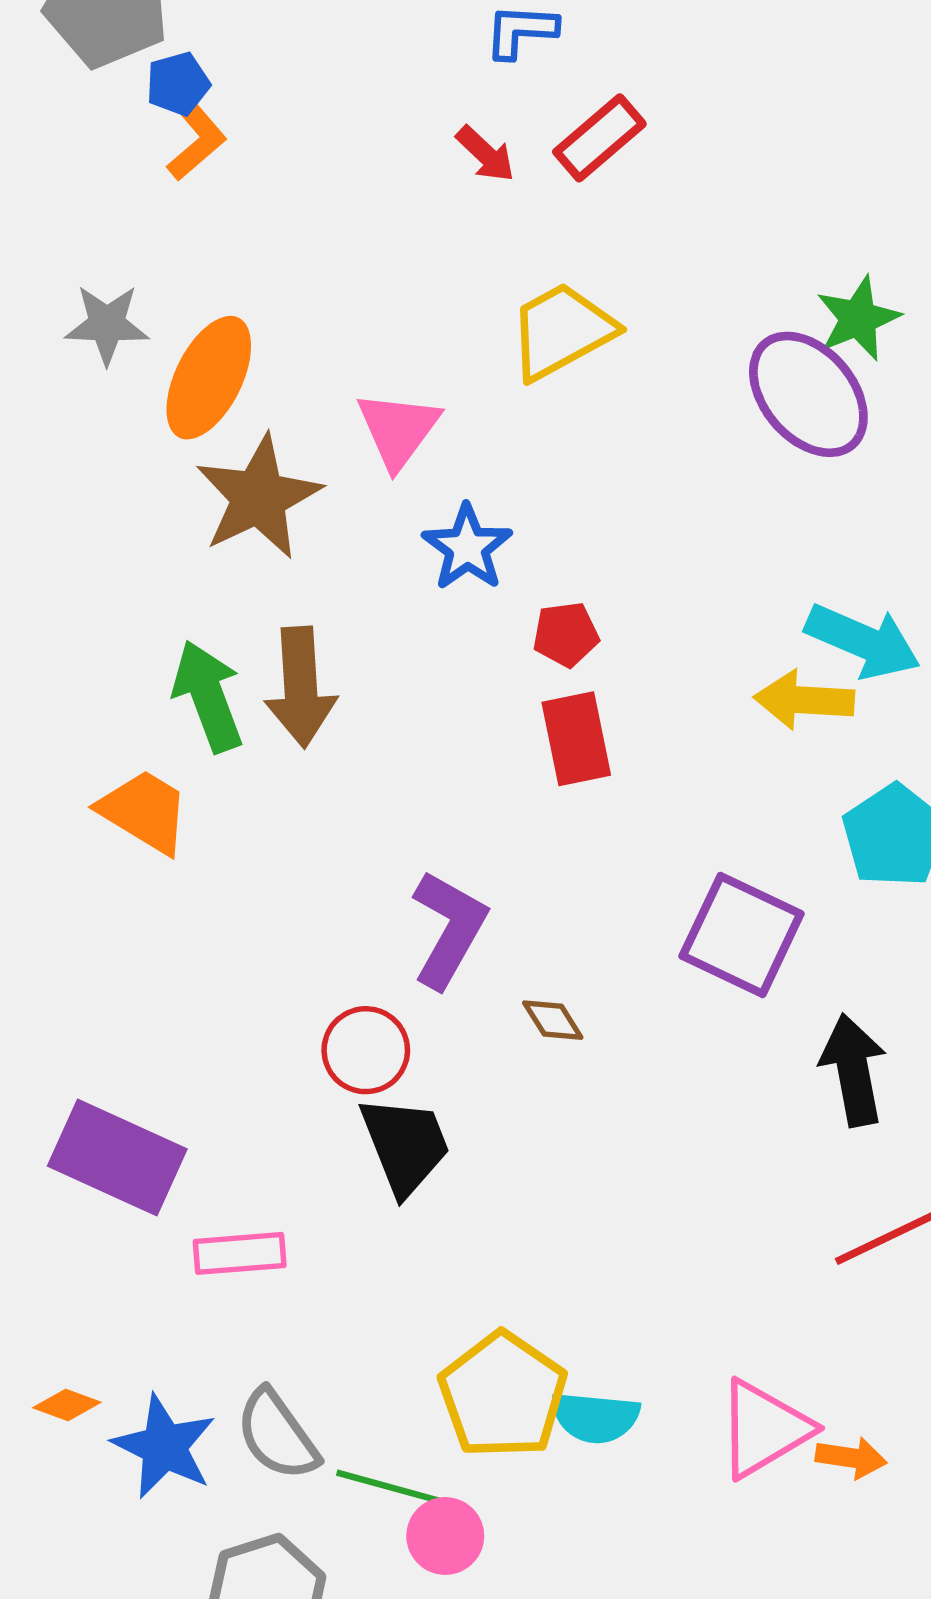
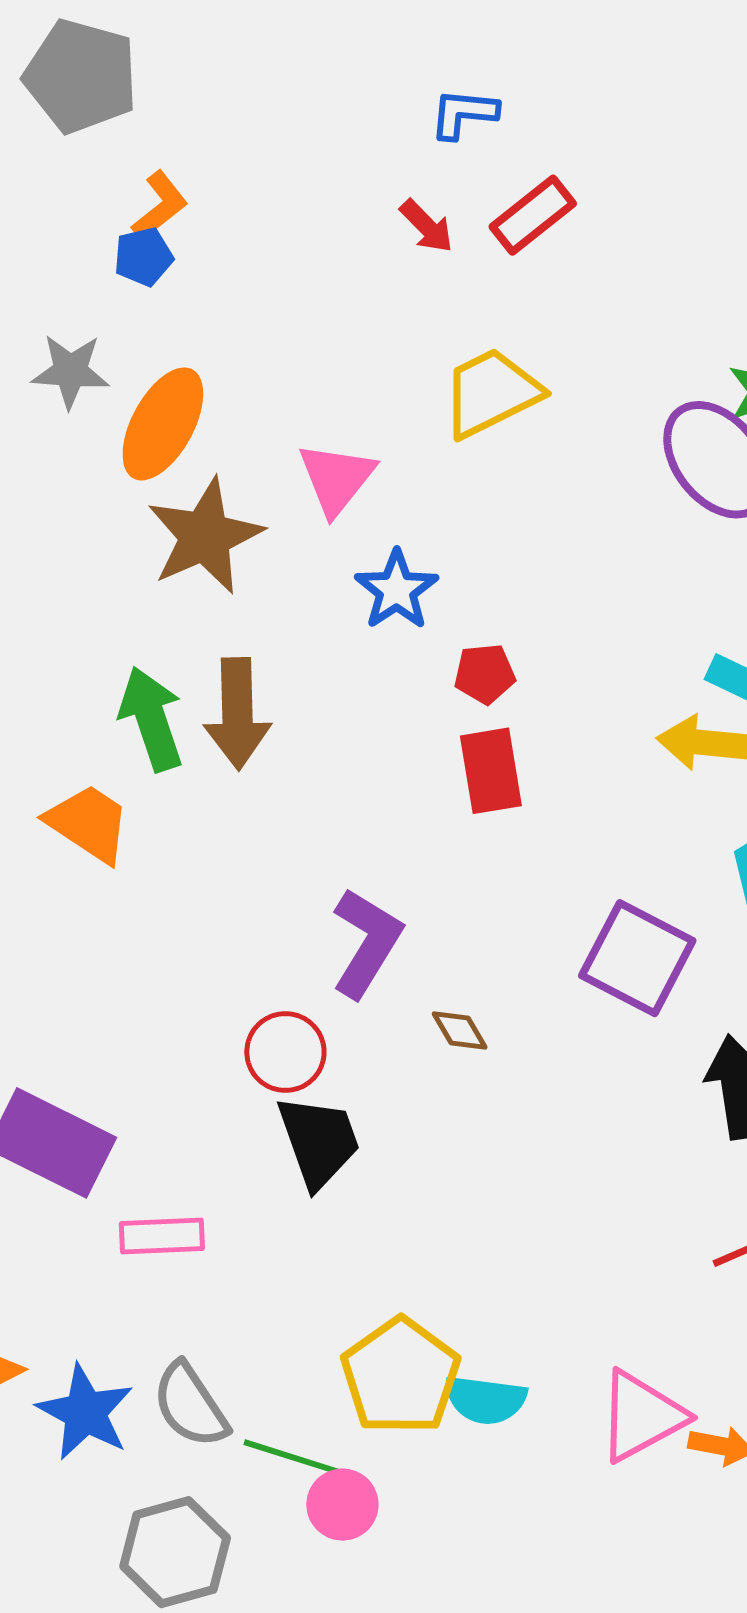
blue pentagon: (178, 84) -> (143, 257), moved

